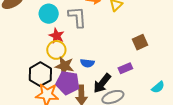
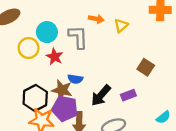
brown square: (140, 42) -> (146, 67), turned -35
yellow circle: (56, 50) -> (29, 48), moved
blue semicircle: (87, 63) -> (75, 79), moved
black arrow: (102, 83) -> (101, 95), moved

